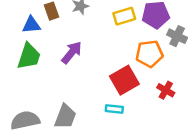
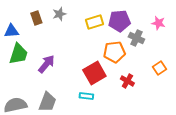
blue triangle: (31, 25) -> (11, 31), moved
purple arrow: (72, 53) -> (46, 64), moved

